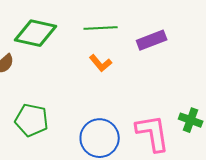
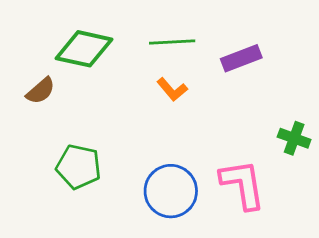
green cross: (191, 120) -> (294, 138), moved

